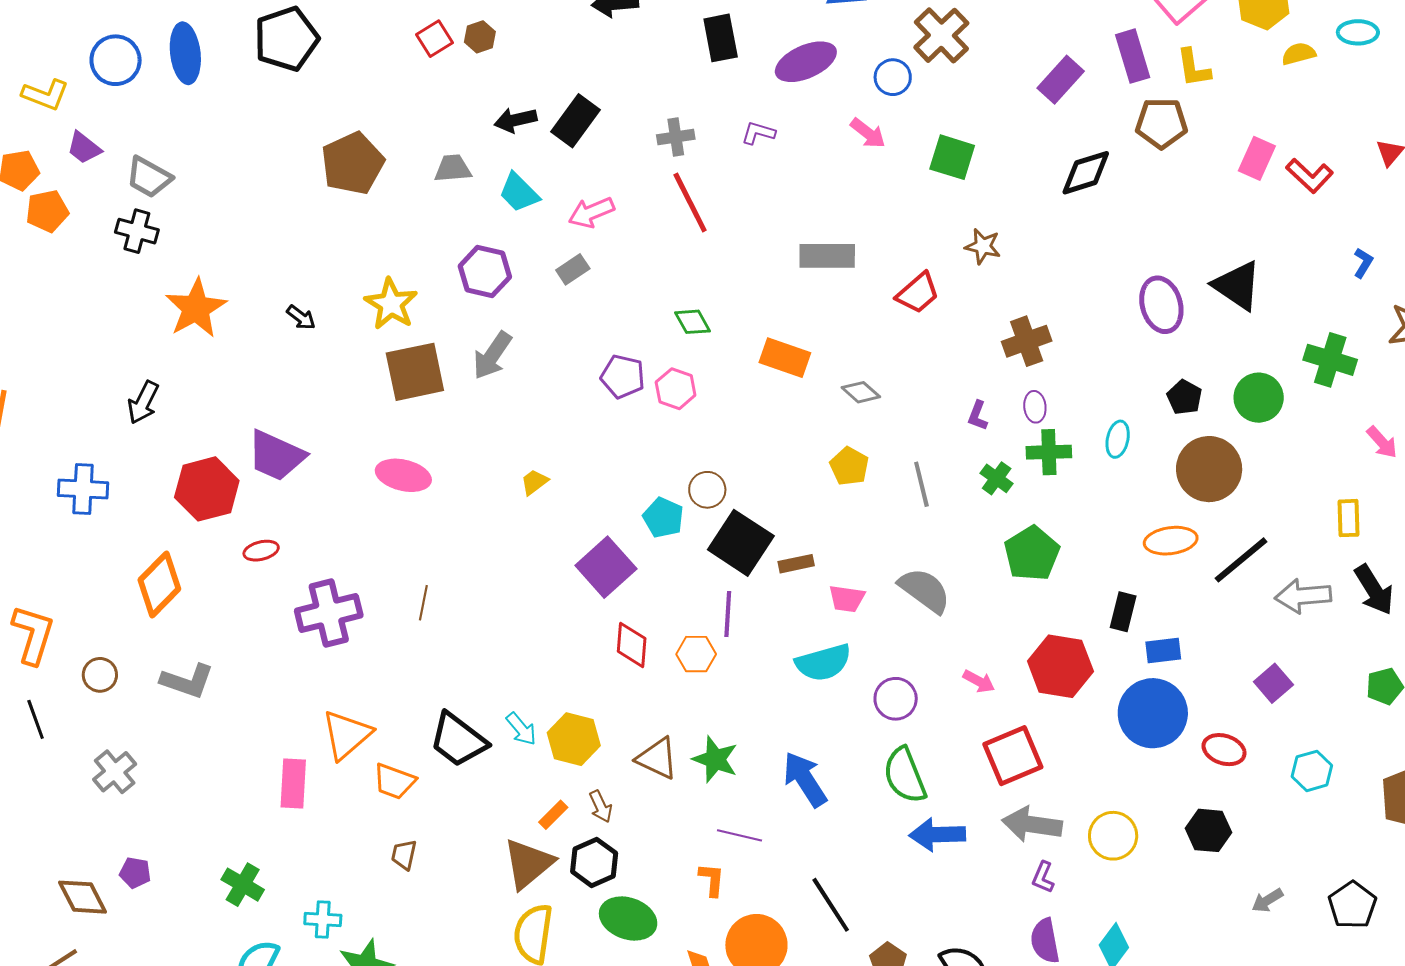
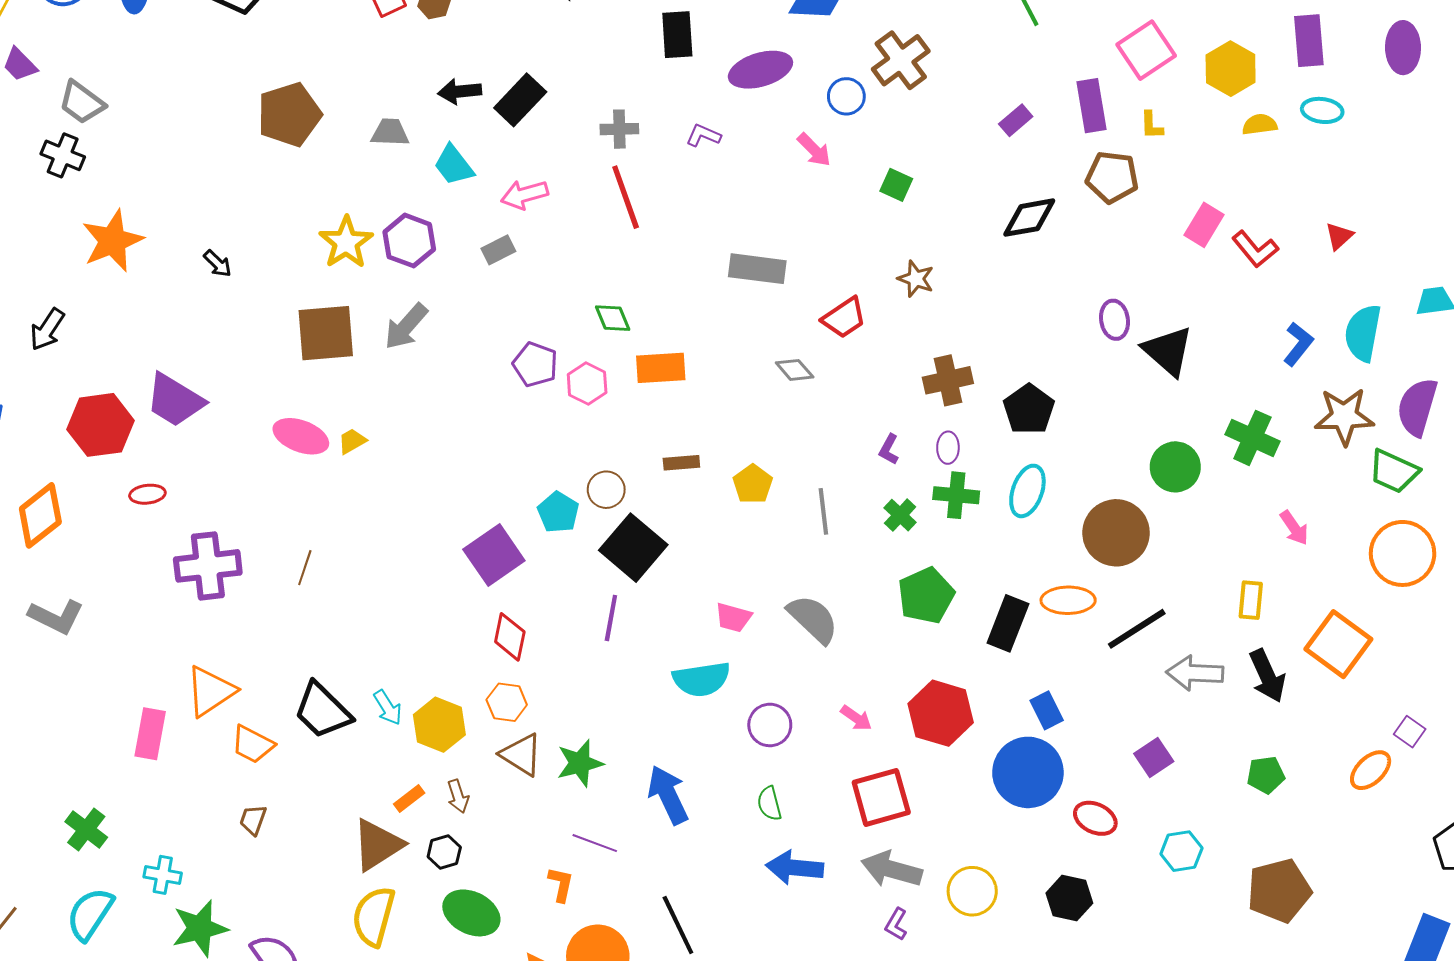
yellow L-shape: (1194, 68) -> (1152, 125), size x0.7
purple rectangle: (1061, 80) -> (1016, 120), size x0.7
green square: (952, 157) -> (896, 185), size x0.7
blue L-shape: (1363, 263) -> (1298, 344), size x1.4
yellow star: (391, 304) -> (346, 242), moved
purple ellipse: (1161, 305) -> (1115, 320), moved, size x0.7
orange rectangle: (785, 358) -> (661, 368), moved, turned -30
gray diamond: (861, 392) -> (795, 370), moved
black pentagon: (1184, 397) -> (1029, 409), moved, size x1.4
cyan ellipse: (1118, 439) -> (1027, 491), size x1.4
yellow trapezoid: (534, 482) -> (352, 441), moved
brown rectangle: (796, 564) -> (681, 463), moved
black rectangle: (1123, 612) -> (1008, 623), moved, size x1.4
blue rectangle: (1163, 650) -> (1047, 710), turned 63
orange hexagon: (696, 654) -> (507, 702), moved
green star: (715, 759) -> (580, 763), turned 30
green semicircle: (905, 775) -> (769, 804), size x0.6
black hexagon: (594, 862) -> (444, 852), size x0.7

